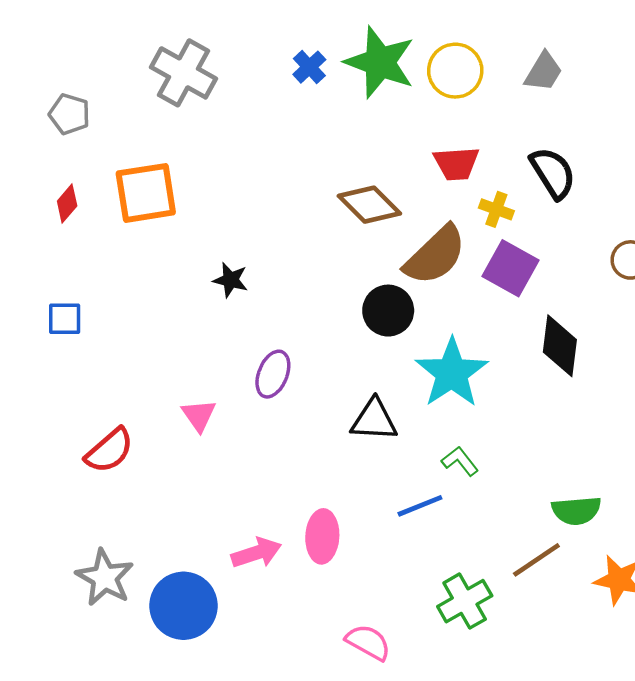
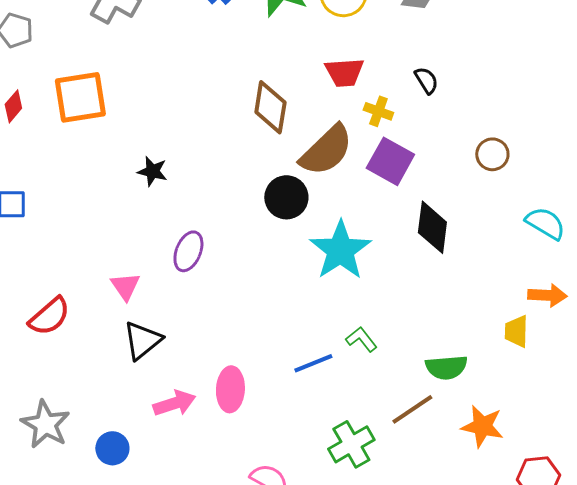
black semicircle: (553, 173) -> (426, 80), size x0.6
brown diamond: (369, 205) -> (270, 107), turned 54
black triangle: (374, 420) -> (142, 340), moved, turned -42
green L-shape: (460, 461) -> (361, 339), moved
blue circle: (184, 606) -> (112, 448), size x0.6

